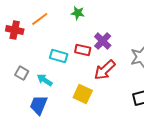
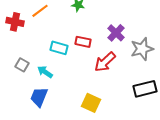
purple cross: (103, 41) -> (116, 33), moved
yellow square: (83, 94) -> (91, 103), moved

